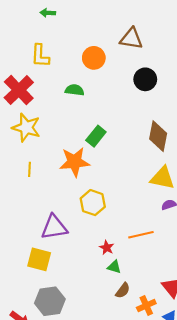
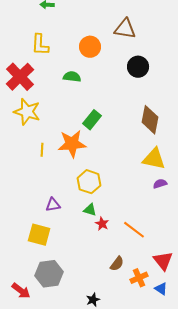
yellow line: (29, 169) -> (42, 150), moved
purple triangle: (54, 227) -> (53, 205), size x0.6
orange line: (141, 235) -> (134, 230), moved, turned 50
green triangle: (114, 267) -> (90, 210), moved

